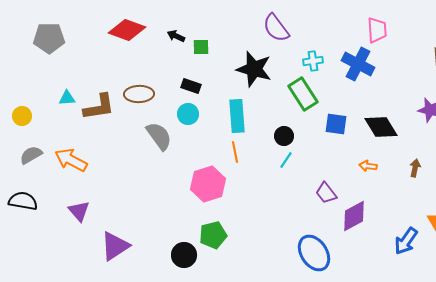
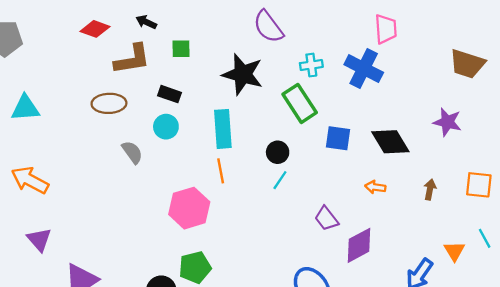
red diamond: (127, 30) -> (95, 29), size x0.7
black arrow: (176, 36) -> (146, 22), moved
cyan triangle: (67, 98) -> (25, 108), size x1.5
brown L-shape: (99, 107) -> (132, 59), moved
gray semicircle: (159, 136) -> (132, 152), size x0.7

